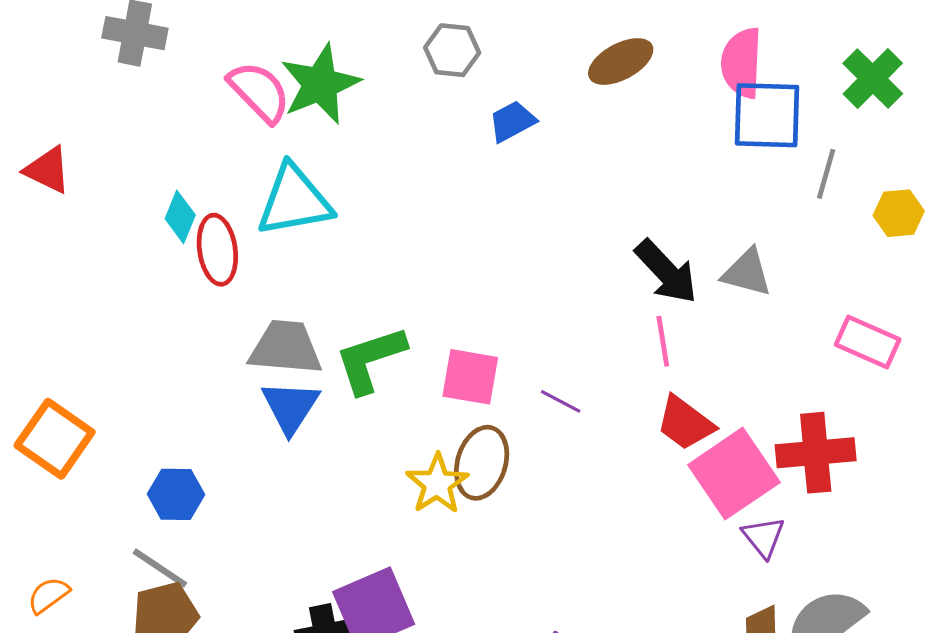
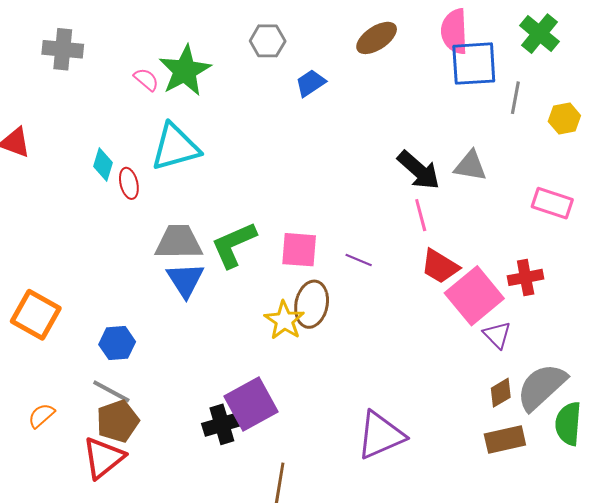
pink semicircle: (259, 92) -> (146, 79), size x0.6
red ellipse: (217, 250) -> (129, 183), size x0.7
red cross: (816, 453) -> (526, 277), size x0.7

